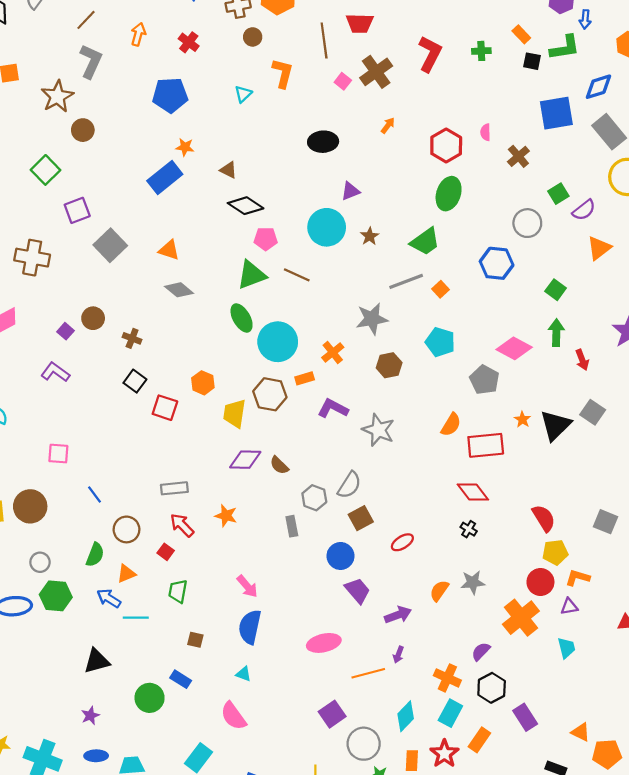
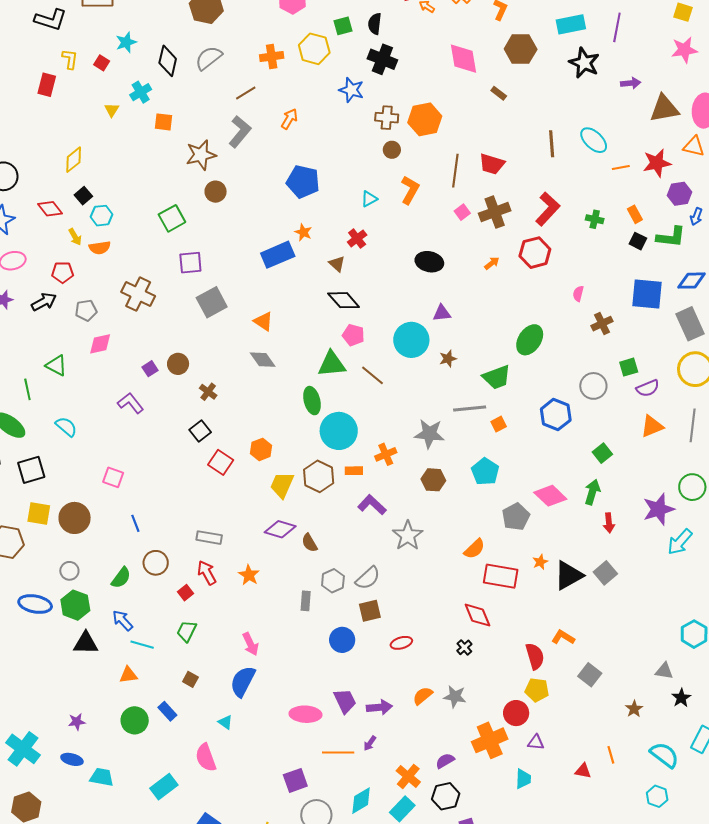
red cross: (189, 42) -> (357, 239), moved
red hexagon: (446, 145) -> (535, 253), moved
orange triangle: (126, 574) -> (128, 675), moved
orange L-shape: (578, 578) -> (563, 637), moved
purple trapezoid: (357, 591) -> (345, 701), moved
black triangle: (97, 661) -> (86, 643), moved

